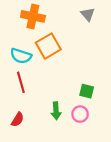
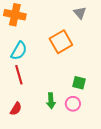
orange cross: (33, 16) -> (15, 15), moved
orange square: (48, 46) -> (61, 42), moved
cyan semicircle: (21, 56) -> (19, 51), turned -78

